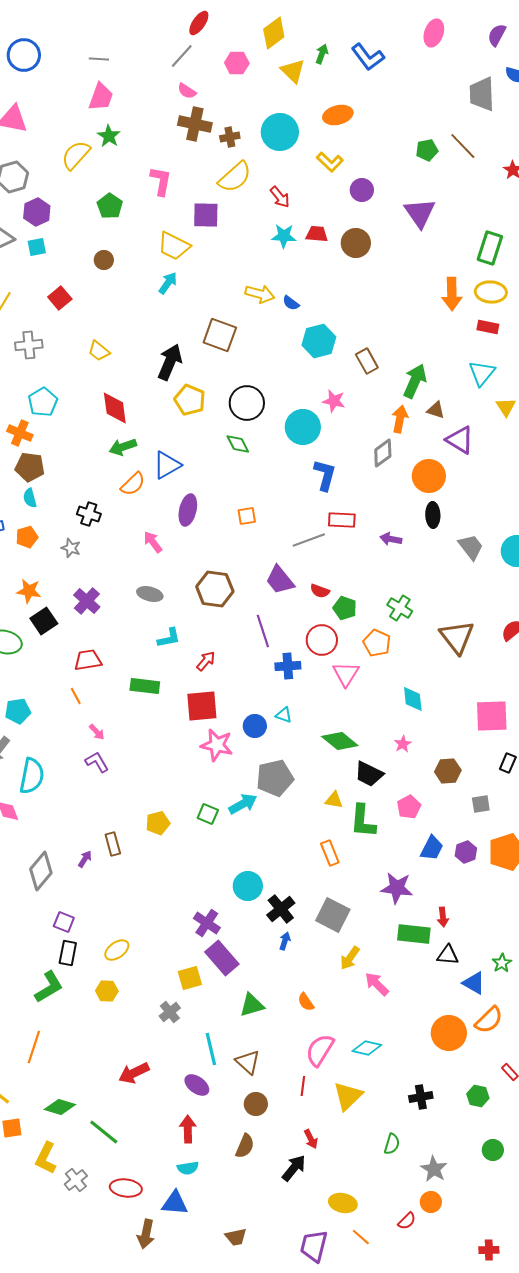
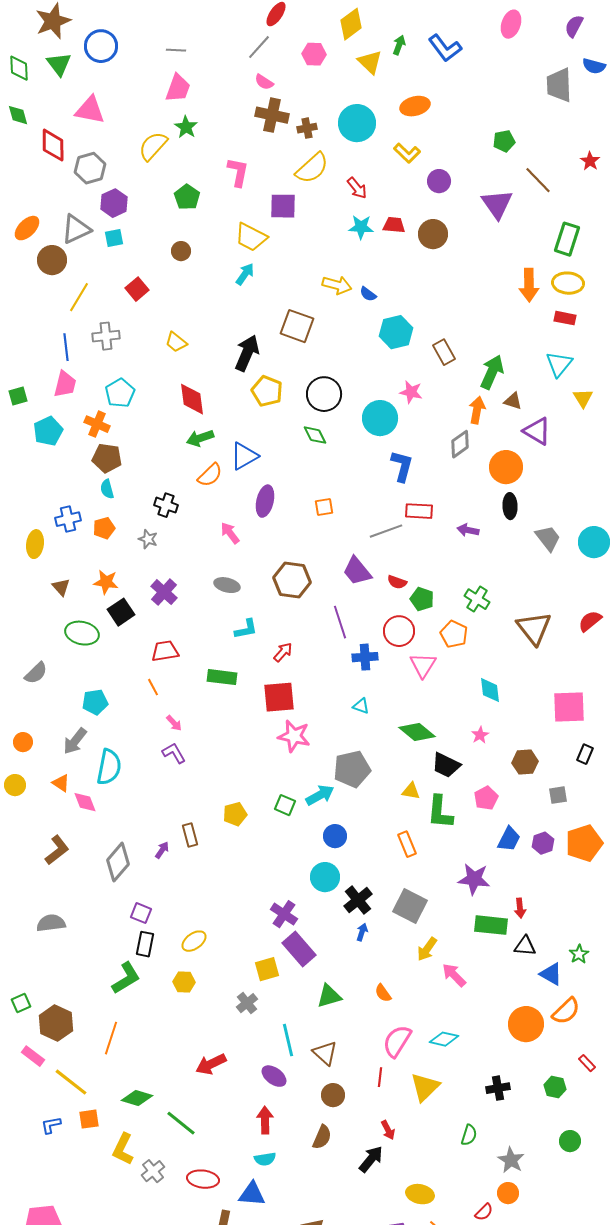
brown line: (463, 146) -> (538, 180), moved
blue circle: (255, 726) -> (335, 836), moved

